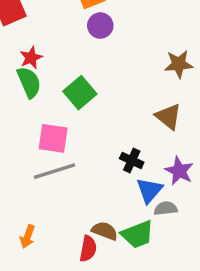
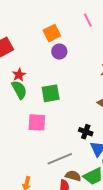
green square: (80, 93) -> (51, 93), turned 36
gray line: (54, 171) -> (60, 159), moved

